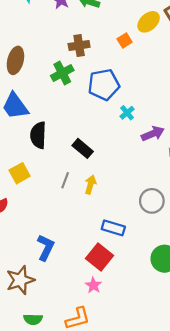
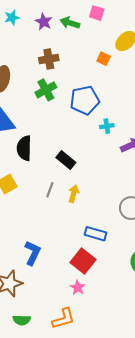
orange square: (125, 40) -> (104, 59), turned -32
brown cross: (79, 45) -> (49, 59), moved
cyan cross: (127, 113) -> (107, 126), turned 32

